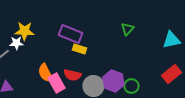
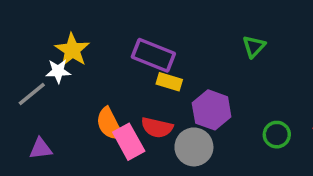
yellow star: (24, 31) -> (72, 50), turned 30
purple hexagon: (113, 81) -> (212, 110), moved
green circle: (131, 86) -> (277, 135), moved

